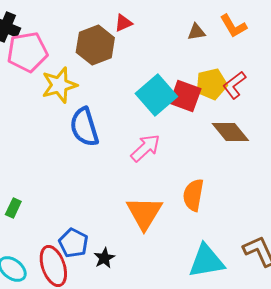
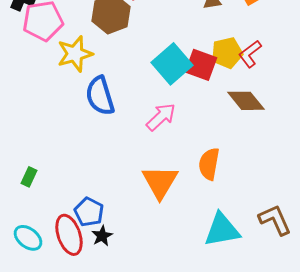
black star: (104, 258) -> (102, 236), moved

